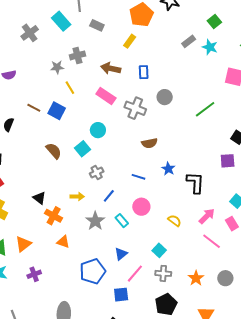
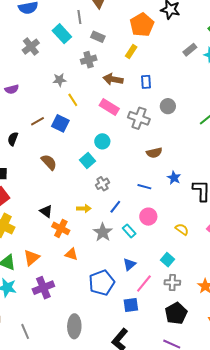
gray cross: (77, 55) -> (89, 60), moved
brown line: (34, 108) -> (38, 121), turned -56
brown semicircle: (54, 151) -> (49, 162), moved
purple cross: (34, 274) -> (43, 288), size x1.5

